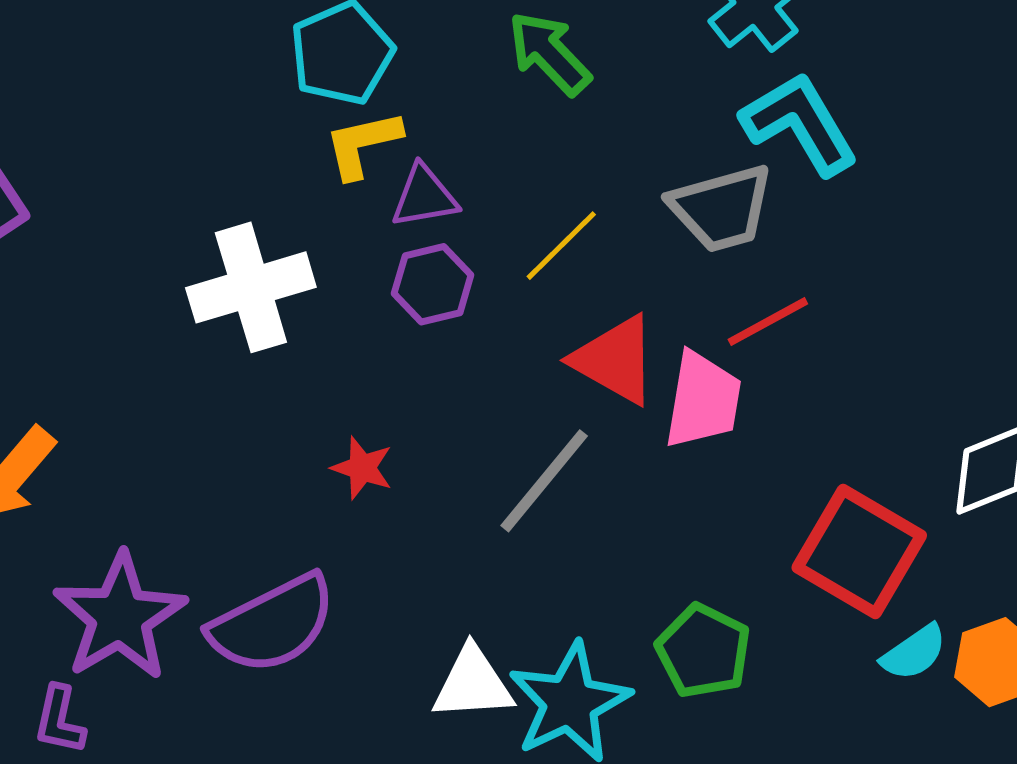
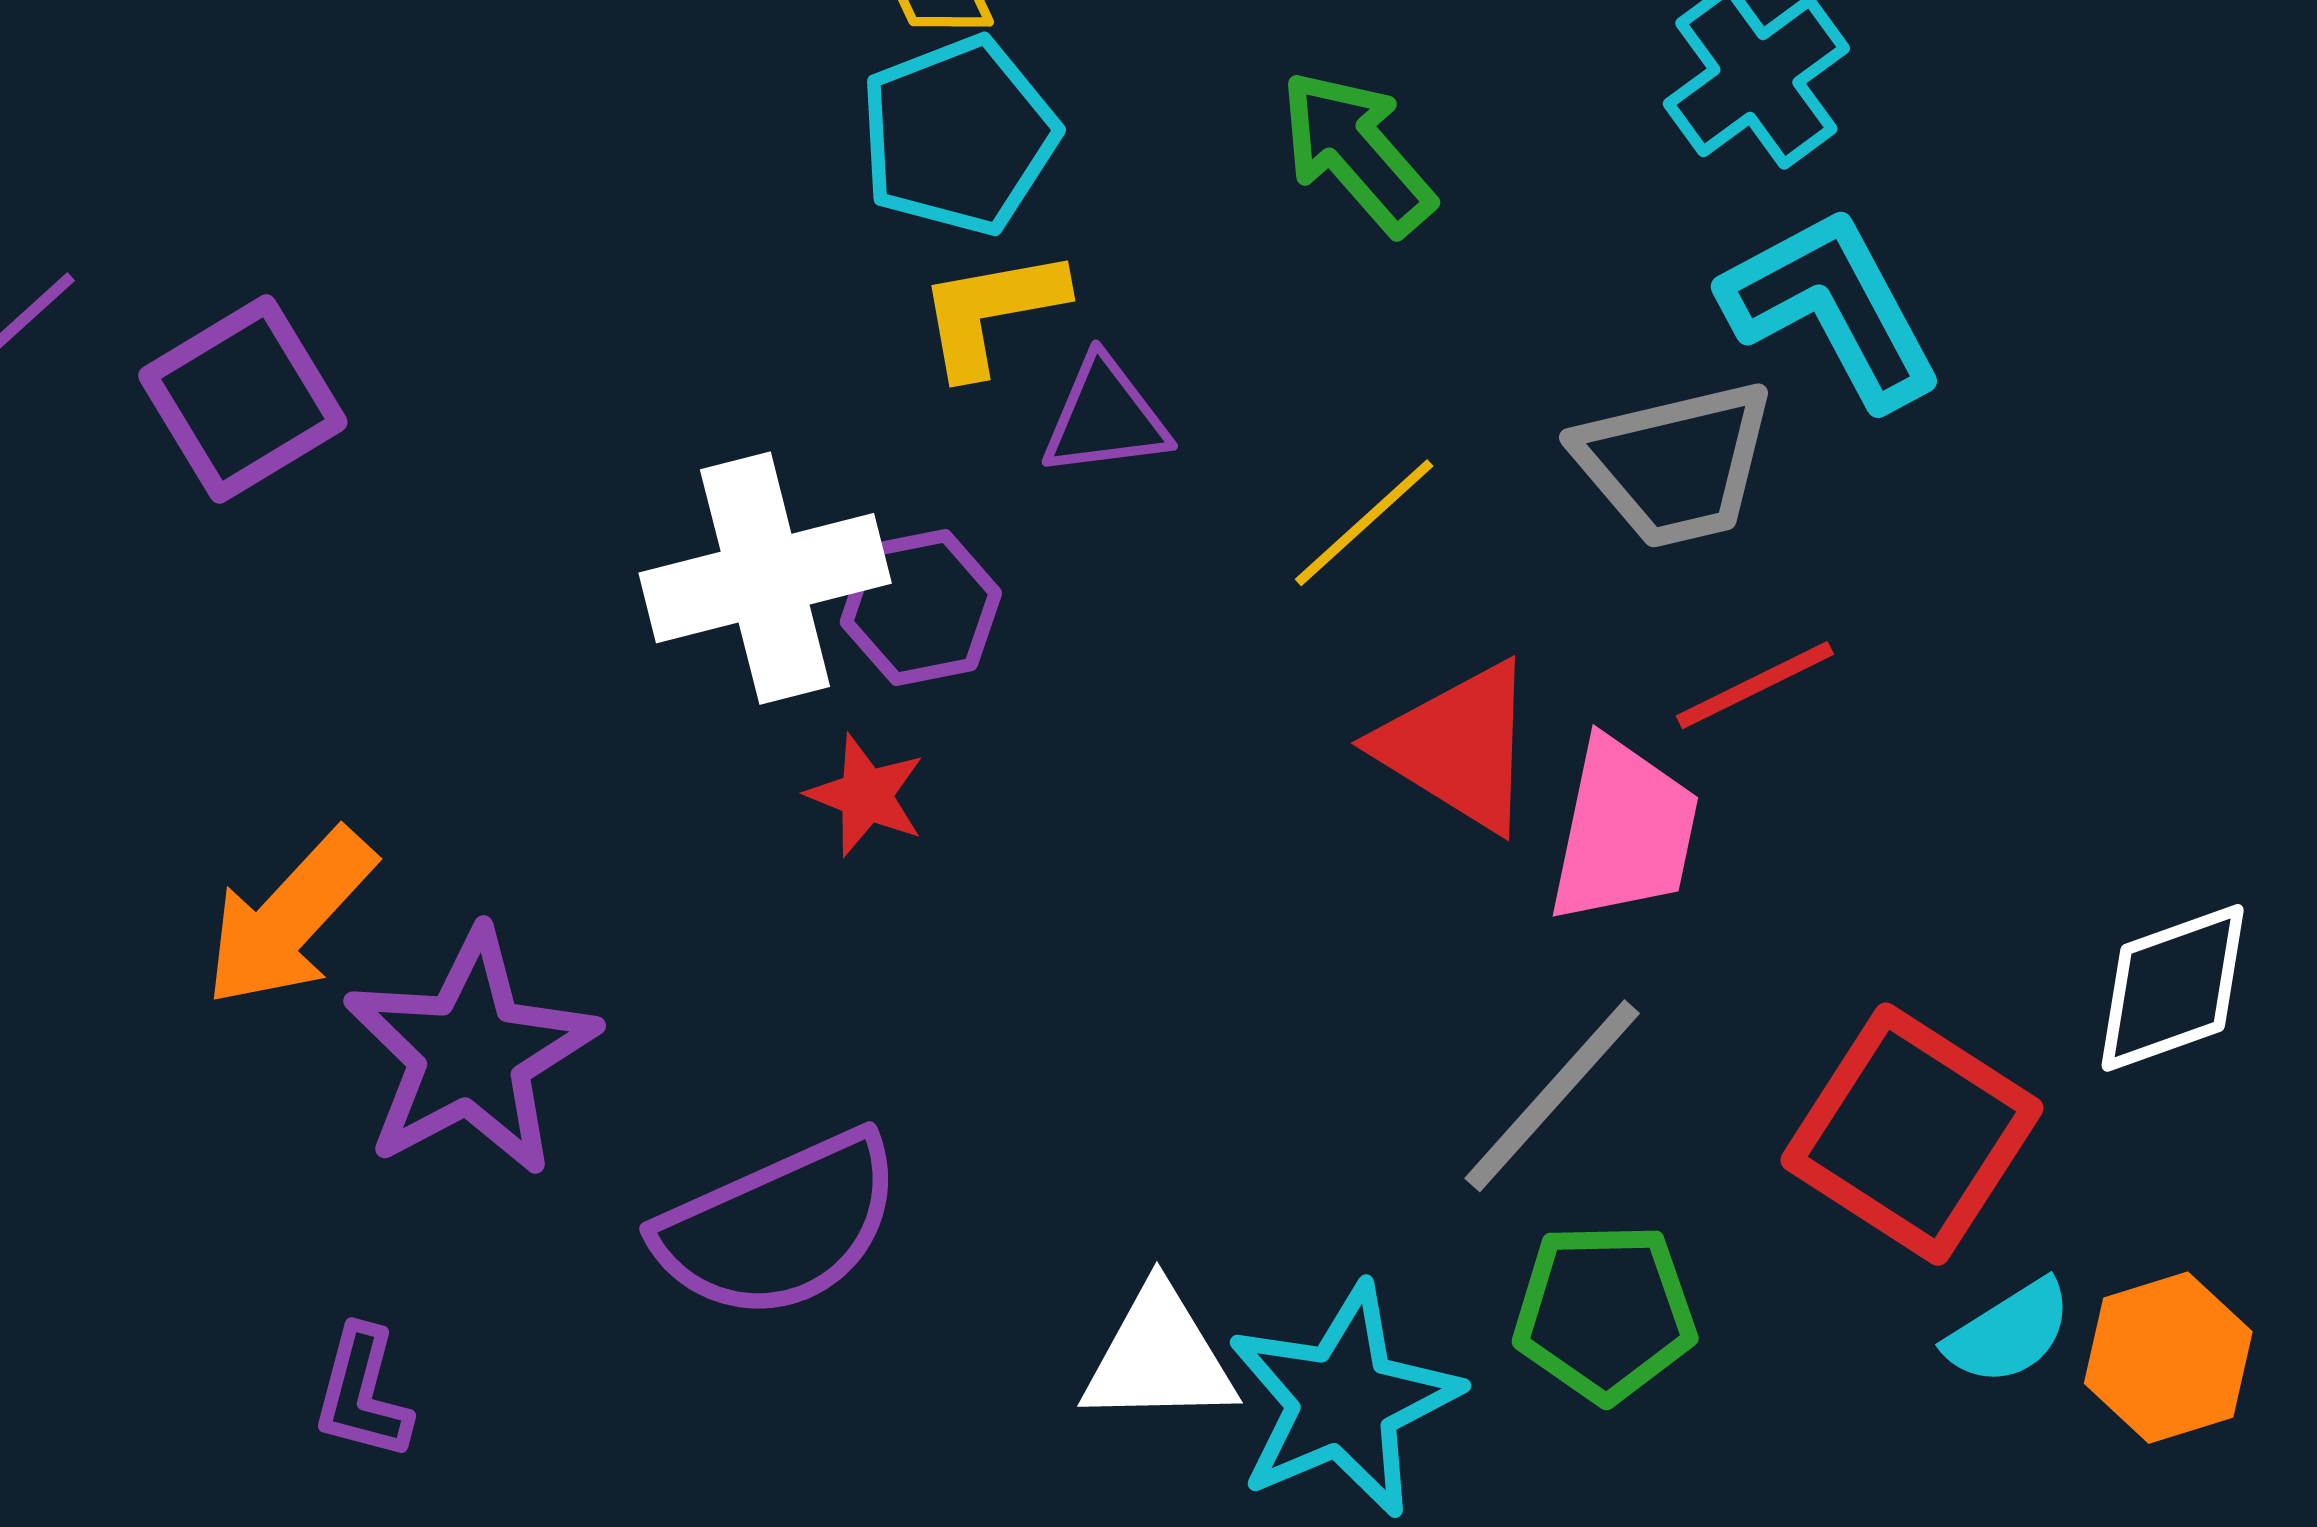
purple hexagon: (433, 284) -> (921, 608), moved
red star: (362, 468) -> (866, 795), moved
gray line: (544, 481) -> (1552, 1096), moved
purple star: (120, 617) -> (471, 1053), moved
green pentagon: (703, 651) -> (1605, 1312), turned -30

